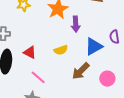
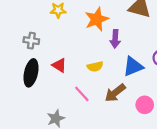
pink line: (38, 77) -> (82, 94), moved

